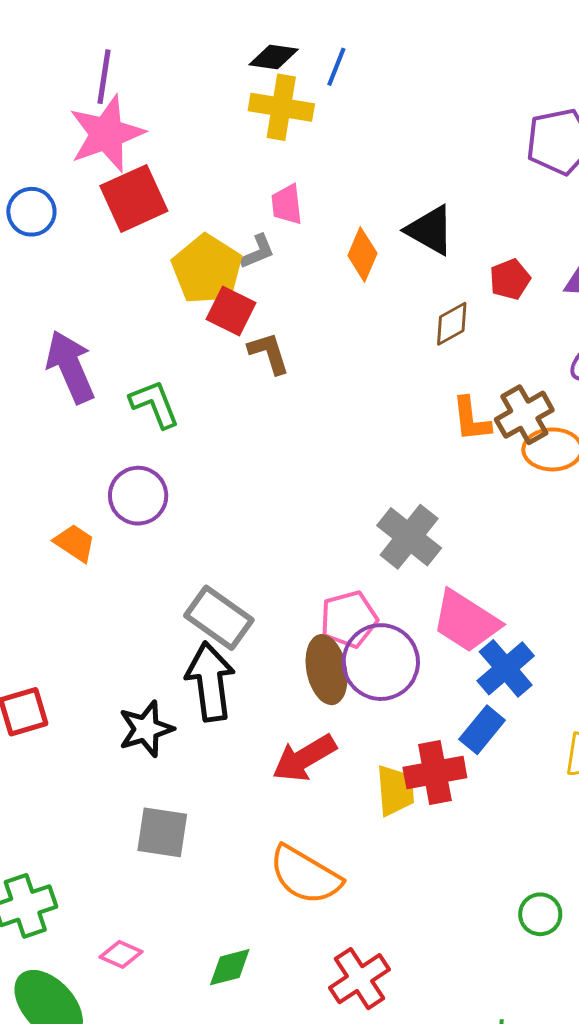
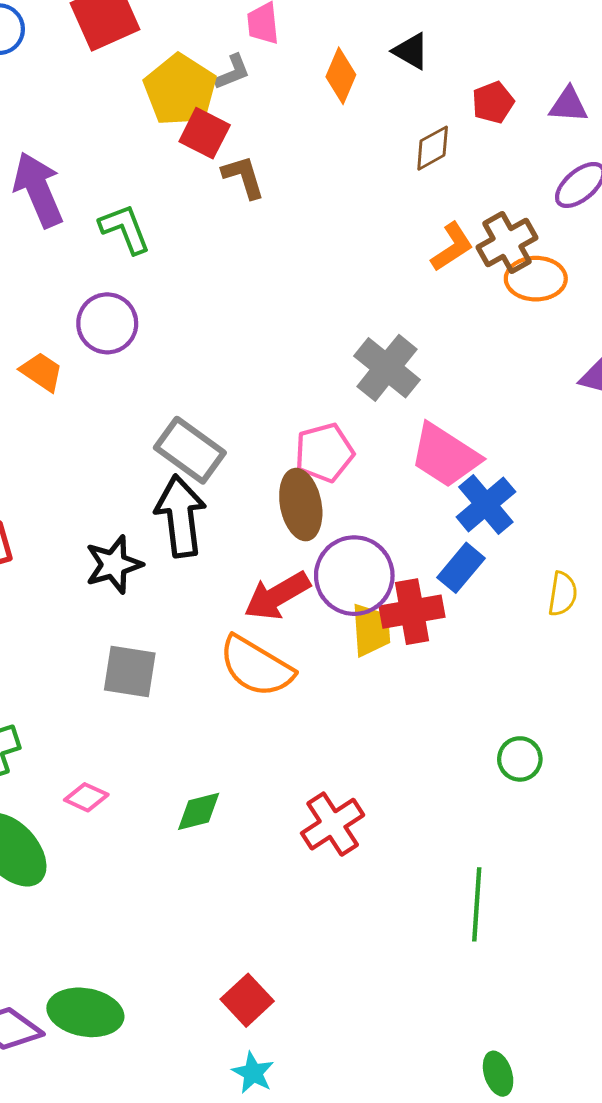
black triangle: (430, 230) -> (411, 51), size x0.7
orange L-shape: (471, 419) -> (452, 247), turned -117
purple circle: (381, 662) -> (354, 576), moved
orange semicircle: (305, 875) -> (256, 666), moved

